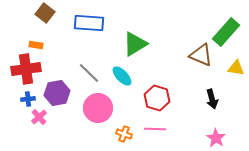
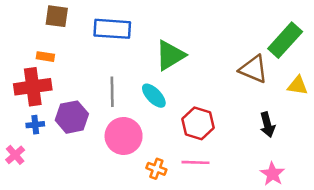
brown square: (45, 13) -> (57, 16), turned -30
gray line: (89, 73) -> (112, 92), turned 45
pink cross: (39, 117) -> (15, 155), moved

